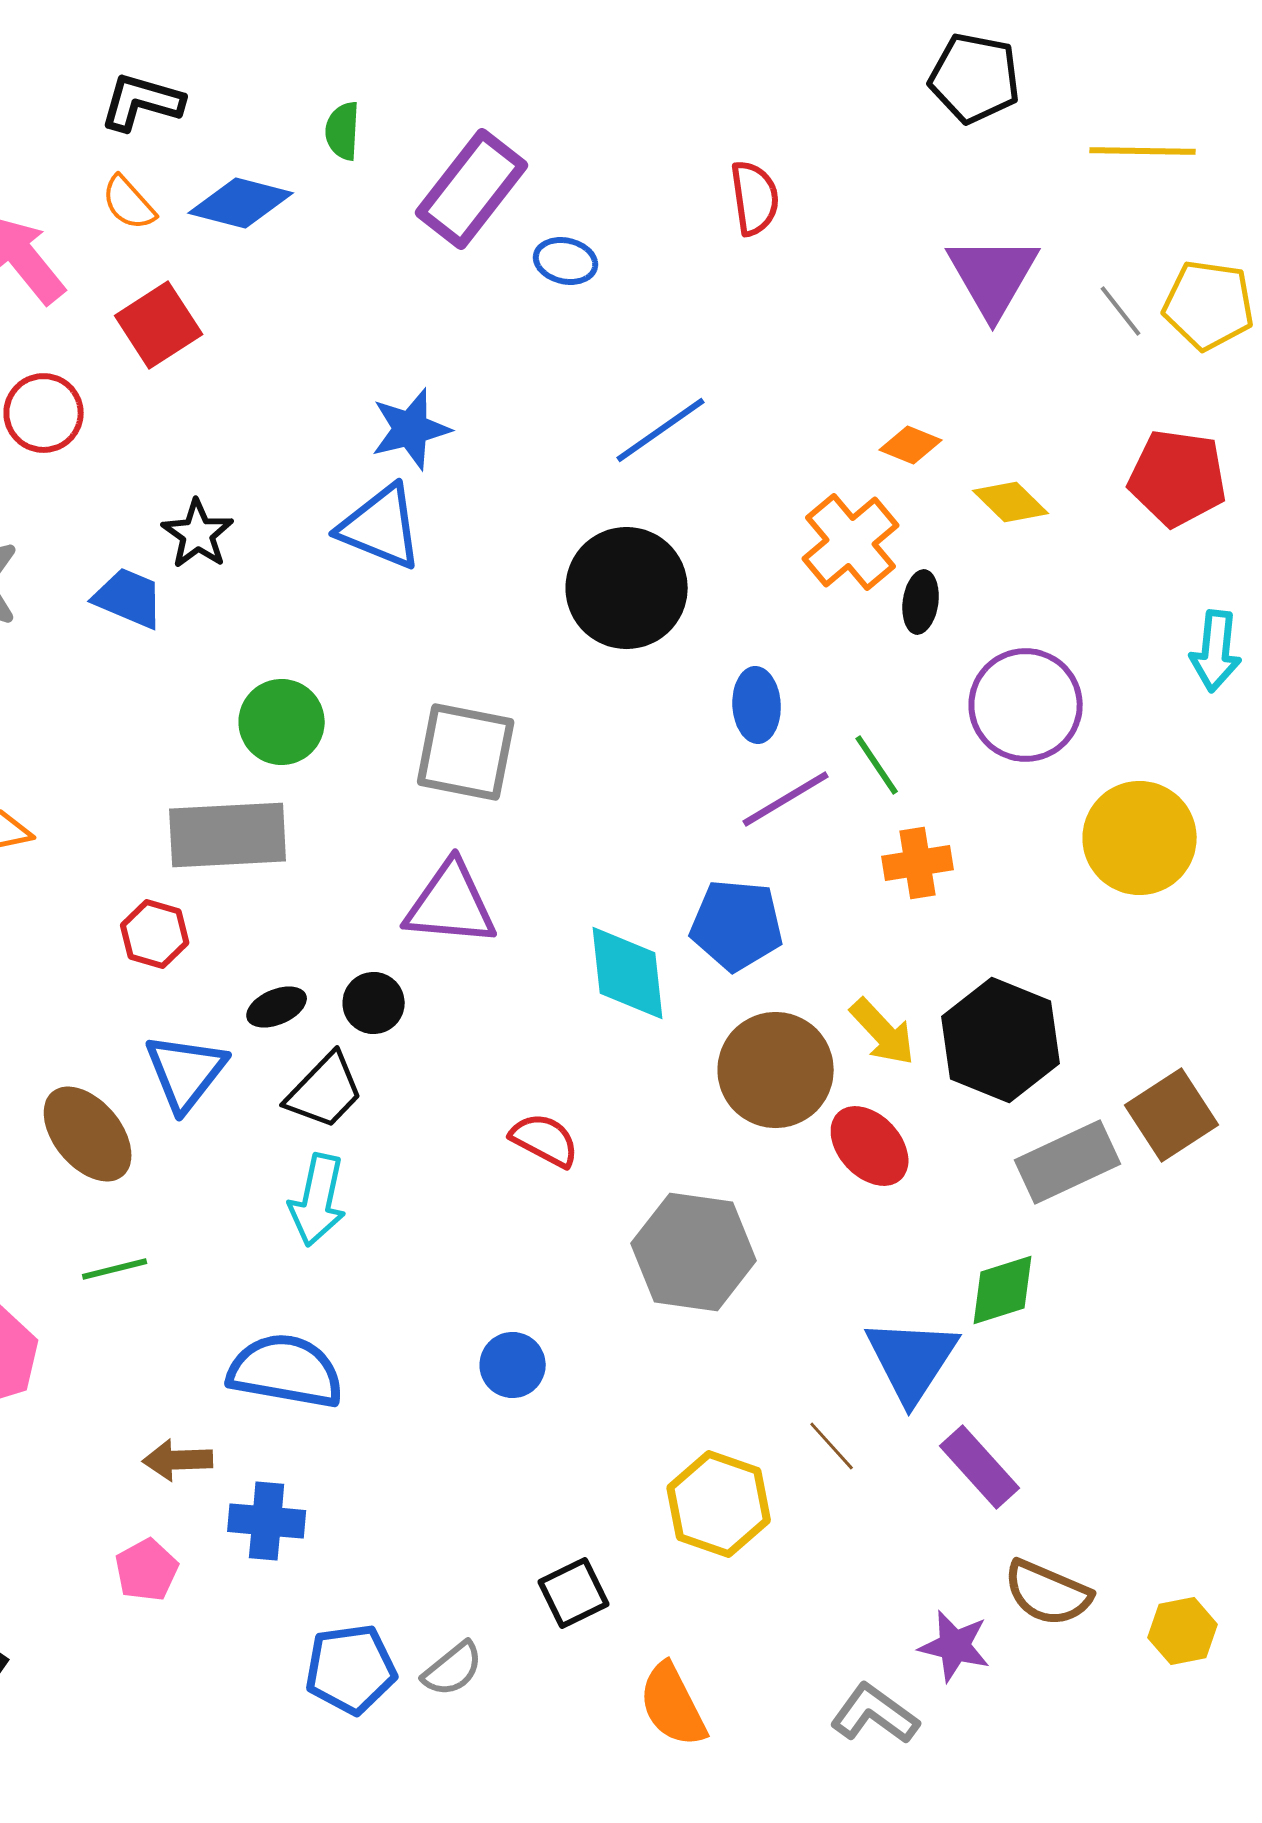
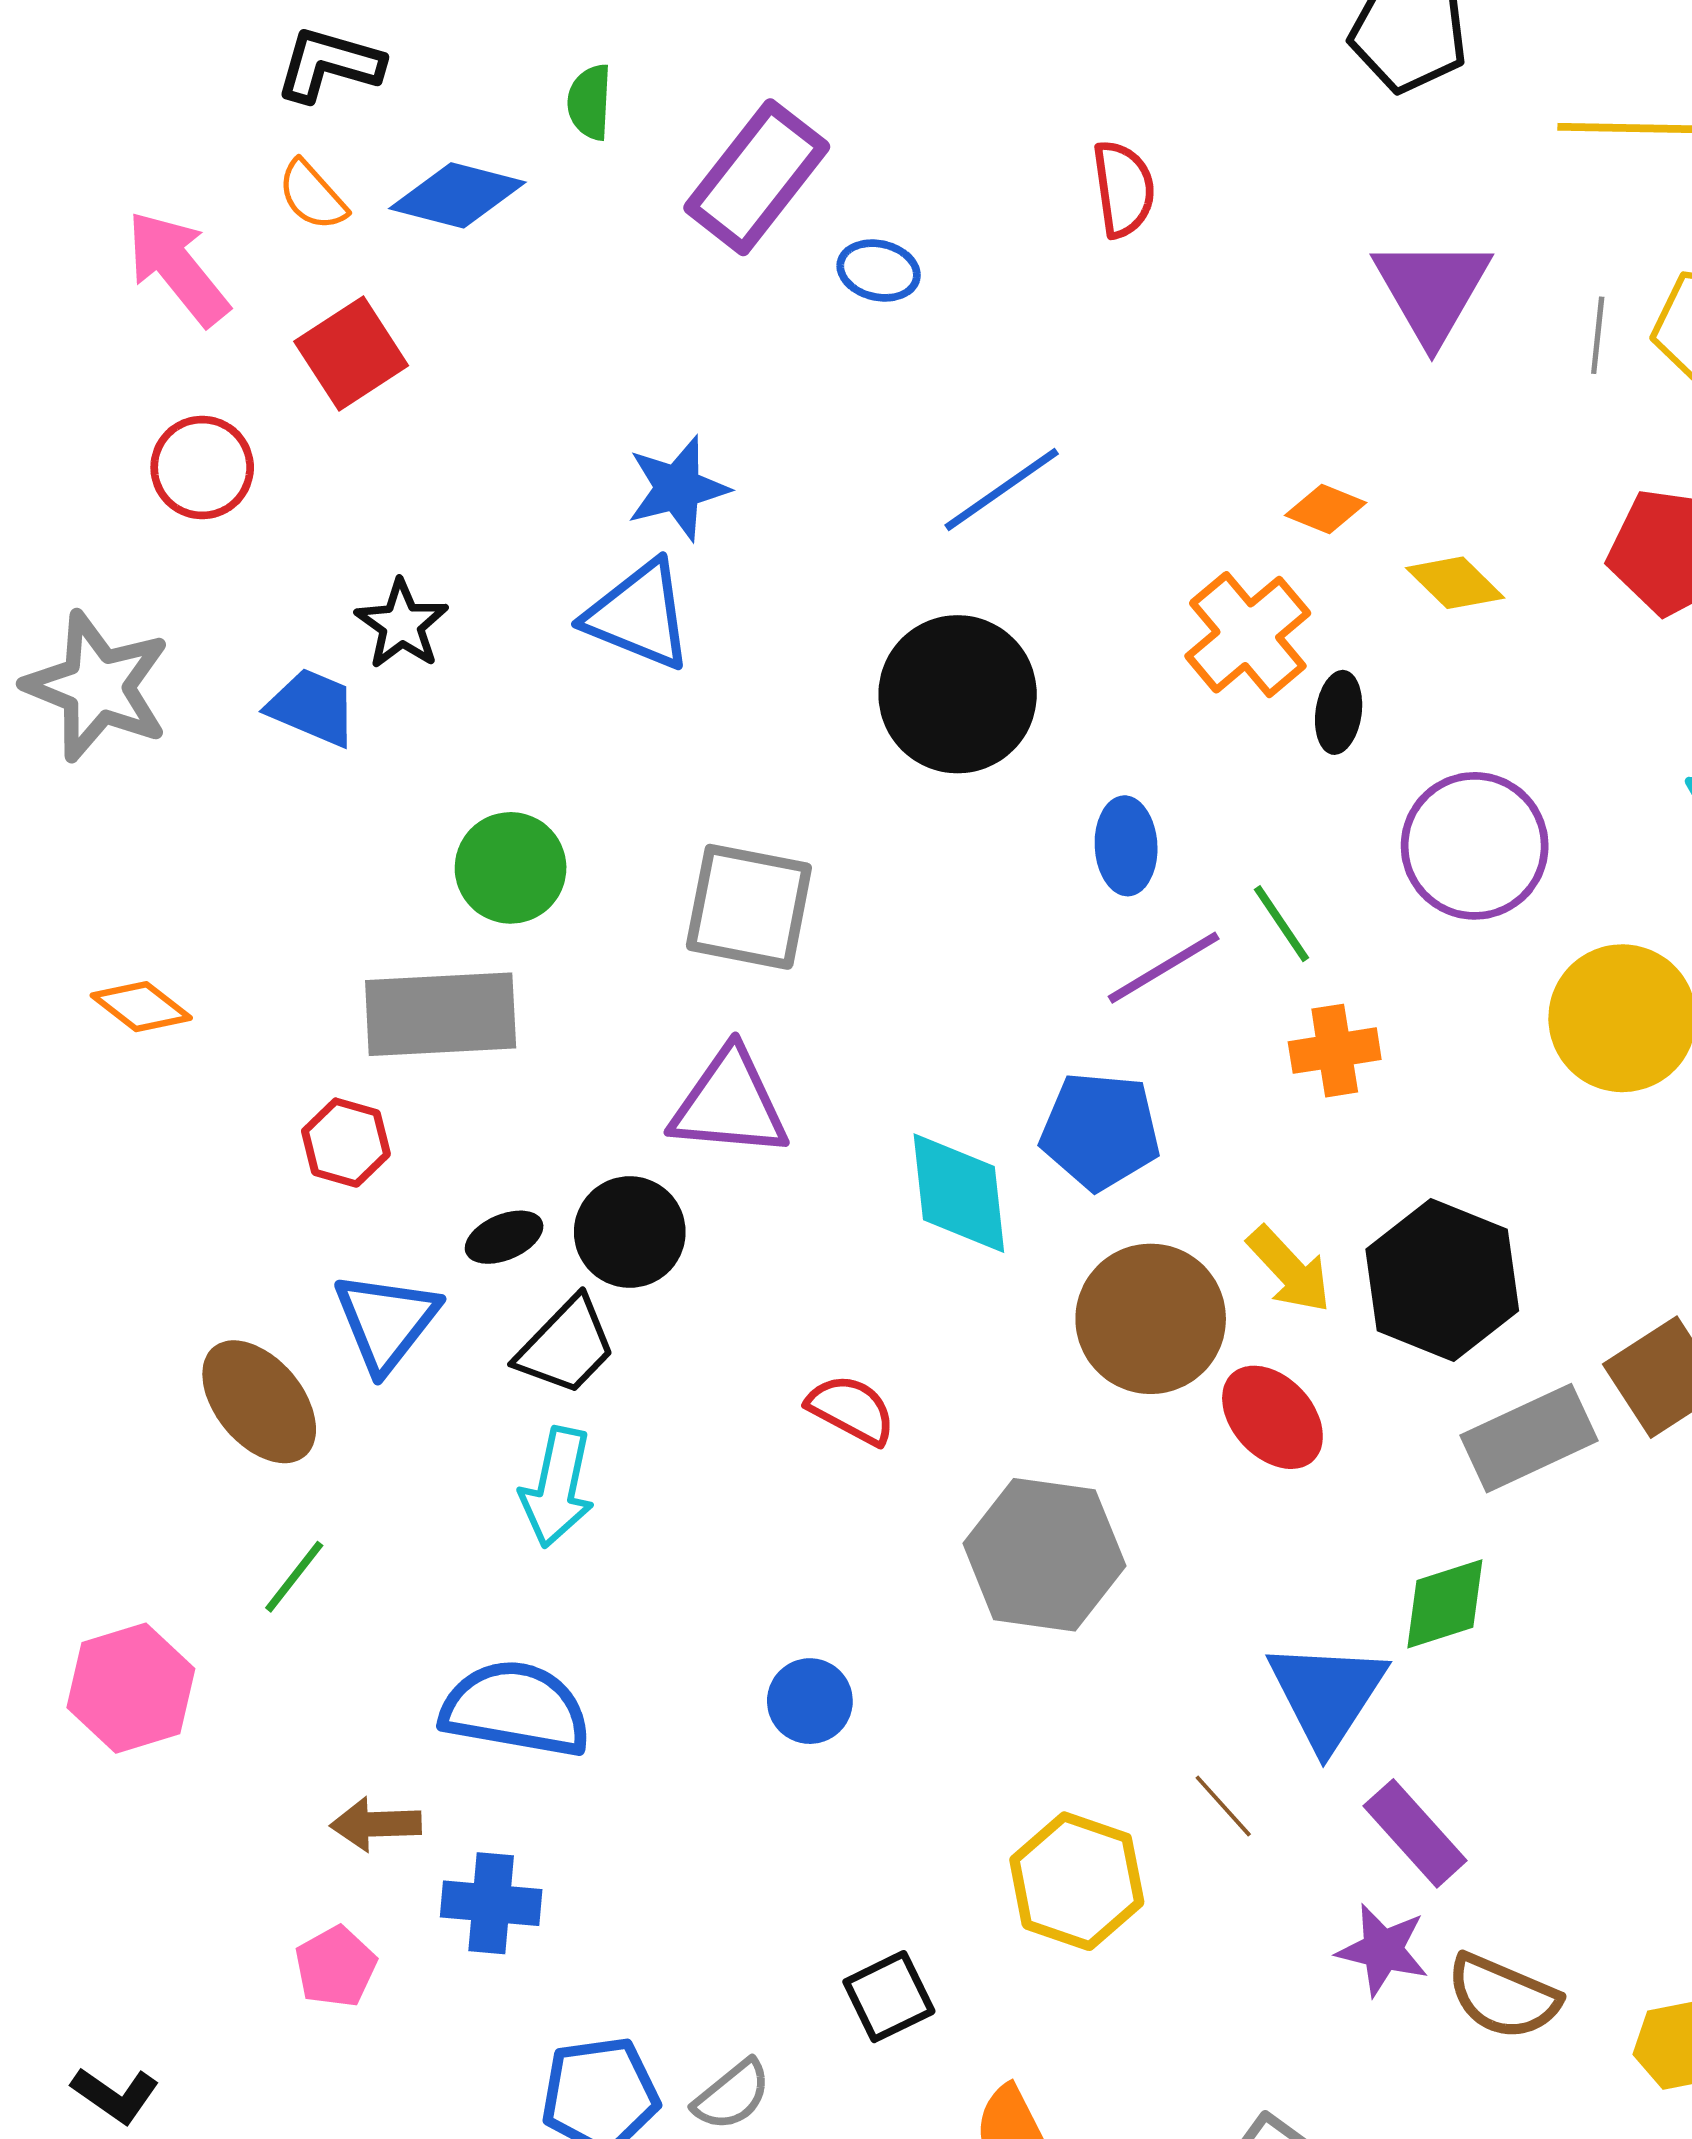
gray line: (1121, 311) -> (1598, 335), turned 44
black circle: (374, 1003) -> (630, 1232), size x1.4
green line: (115, 1269) -> (294, 1577), turned -38
purple star: (955, 1646) -> (1383, 1950), moved

